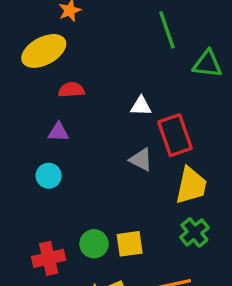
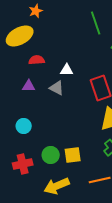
white triangle: (141, 106) -> (67, 70), moved
gray triangle: (141, 160) -> (57, 88), moved
cyan circle: (49, 176) -> (24, 126), moved

